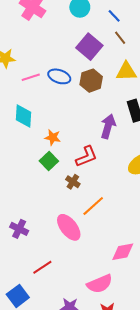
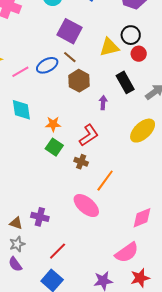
brown line: (120, 38) -> (70, 57), moved
blue ellipse: (59, 76) -> (47, 65), turned -35
brown hexagon: (91, 81) -> (79, 81), moved
purple arrow: (108, 126) -> (103, 103), size x0.6
red line: (42, 267) -> (58, 251), moved

